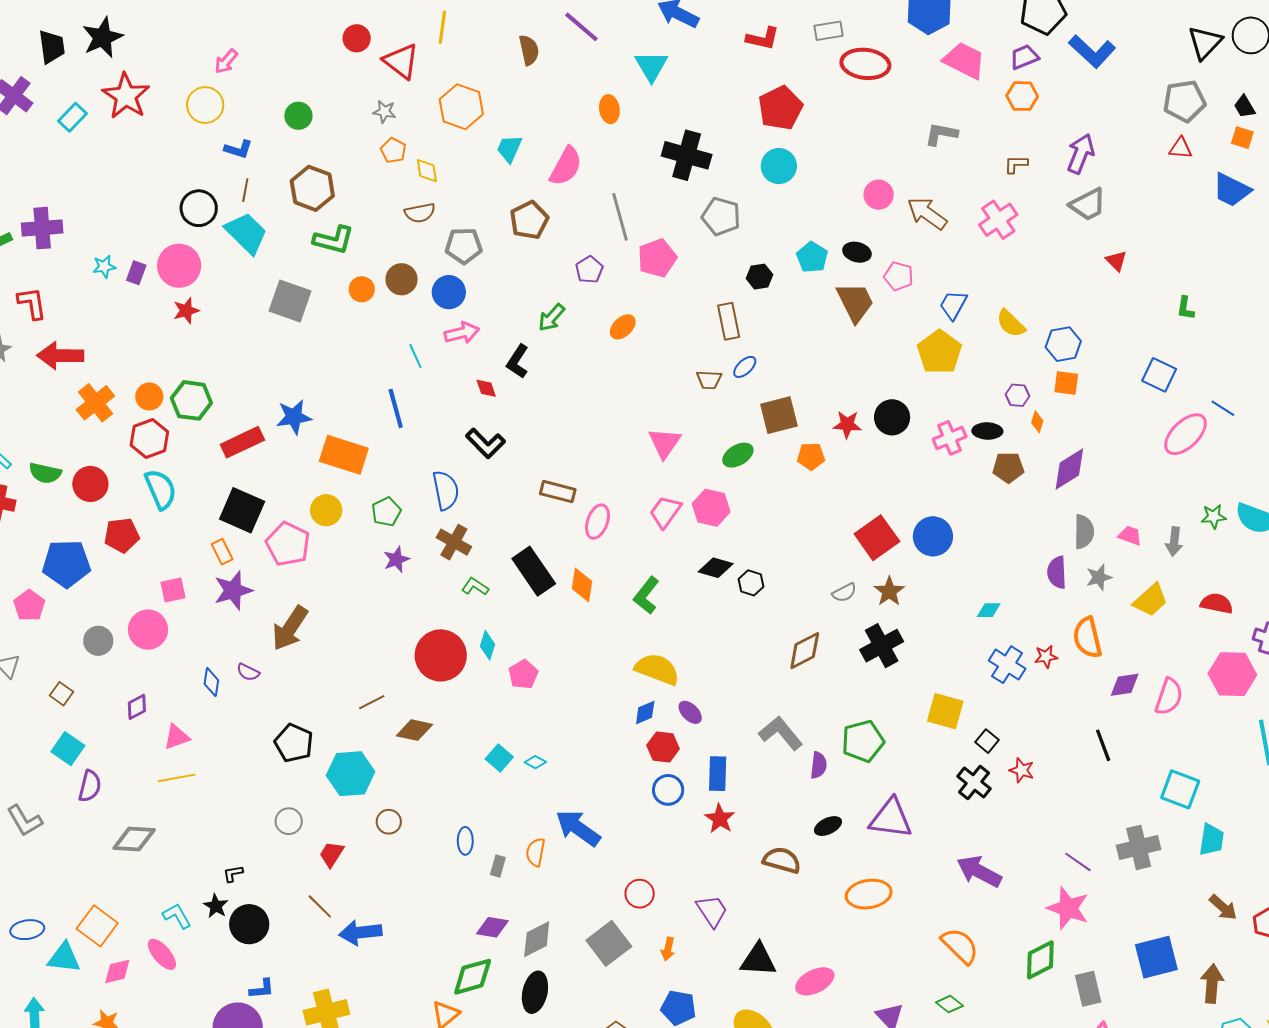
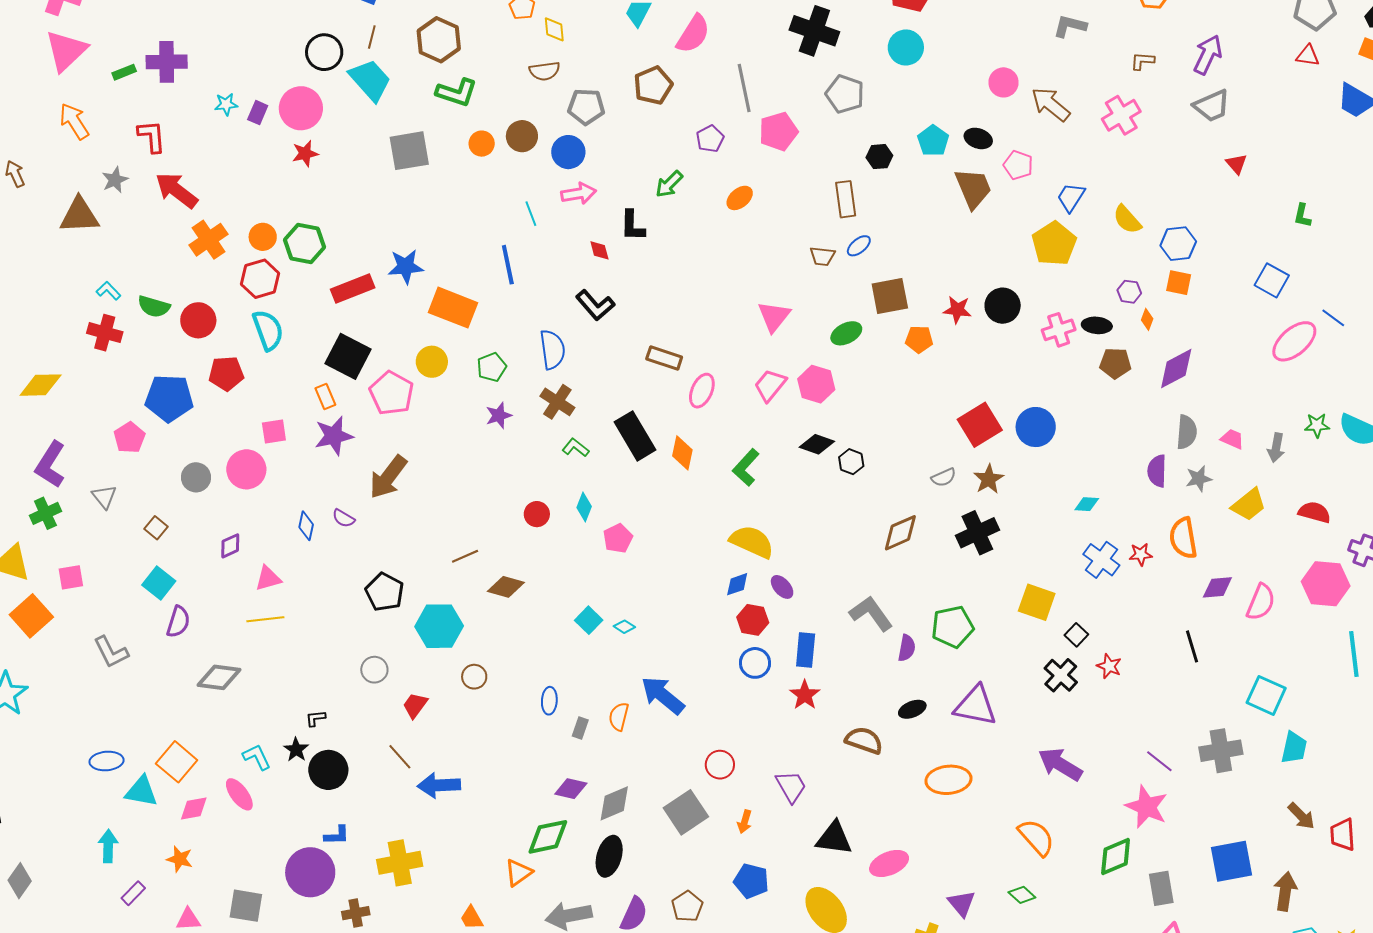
gray square: (290, 301) -> (409, 151), turned -33
red arrow: (60, 356) -> (177, 190), turned 33
black L-shape: (518, 361) -> (632, 226), turned -36
red circle: (441, 655) -> (537, 514), size x0.5

